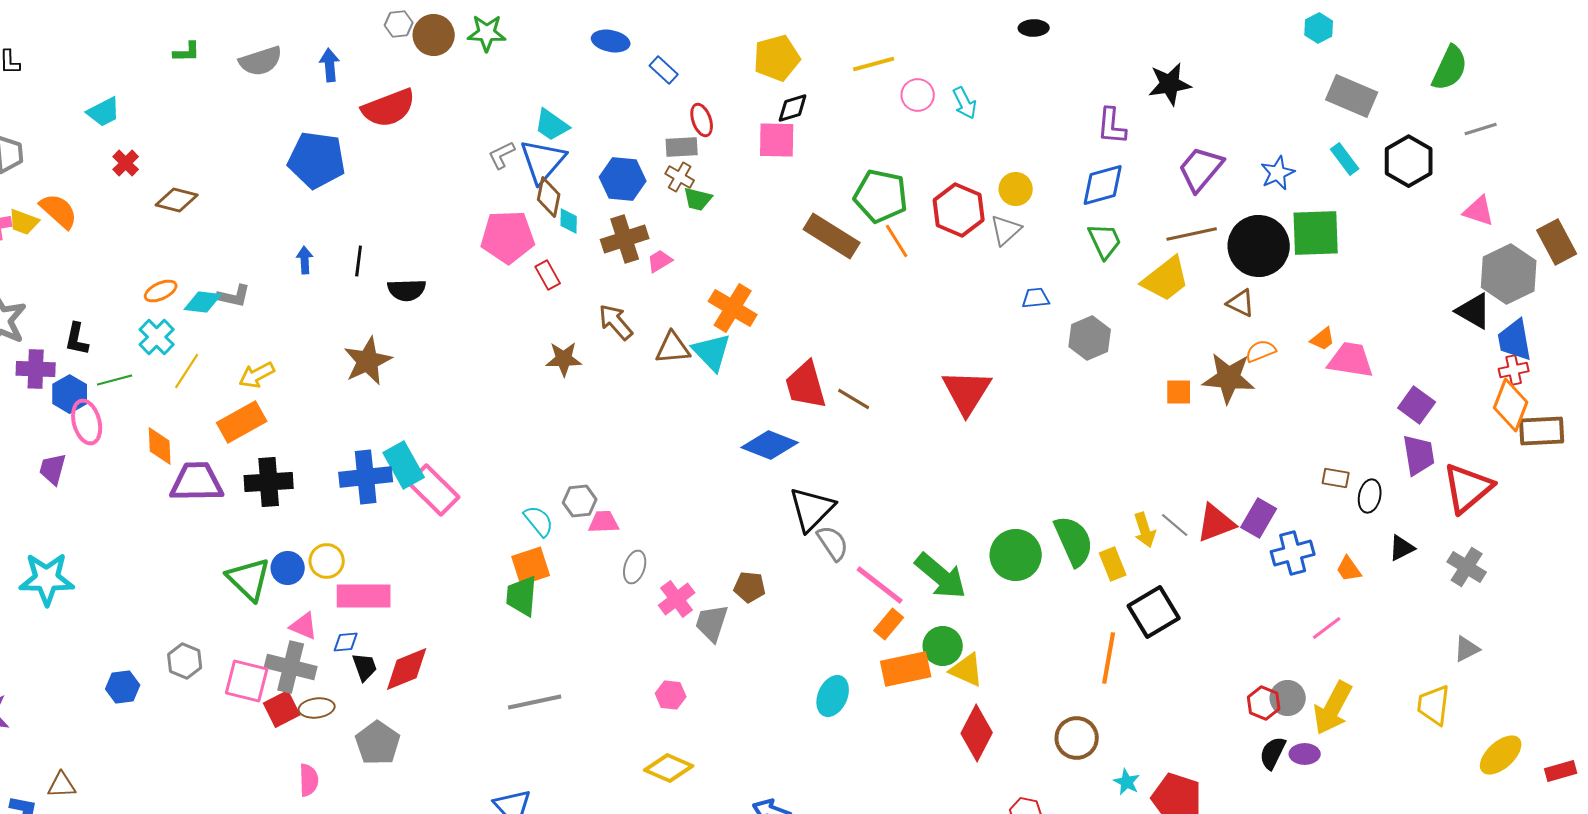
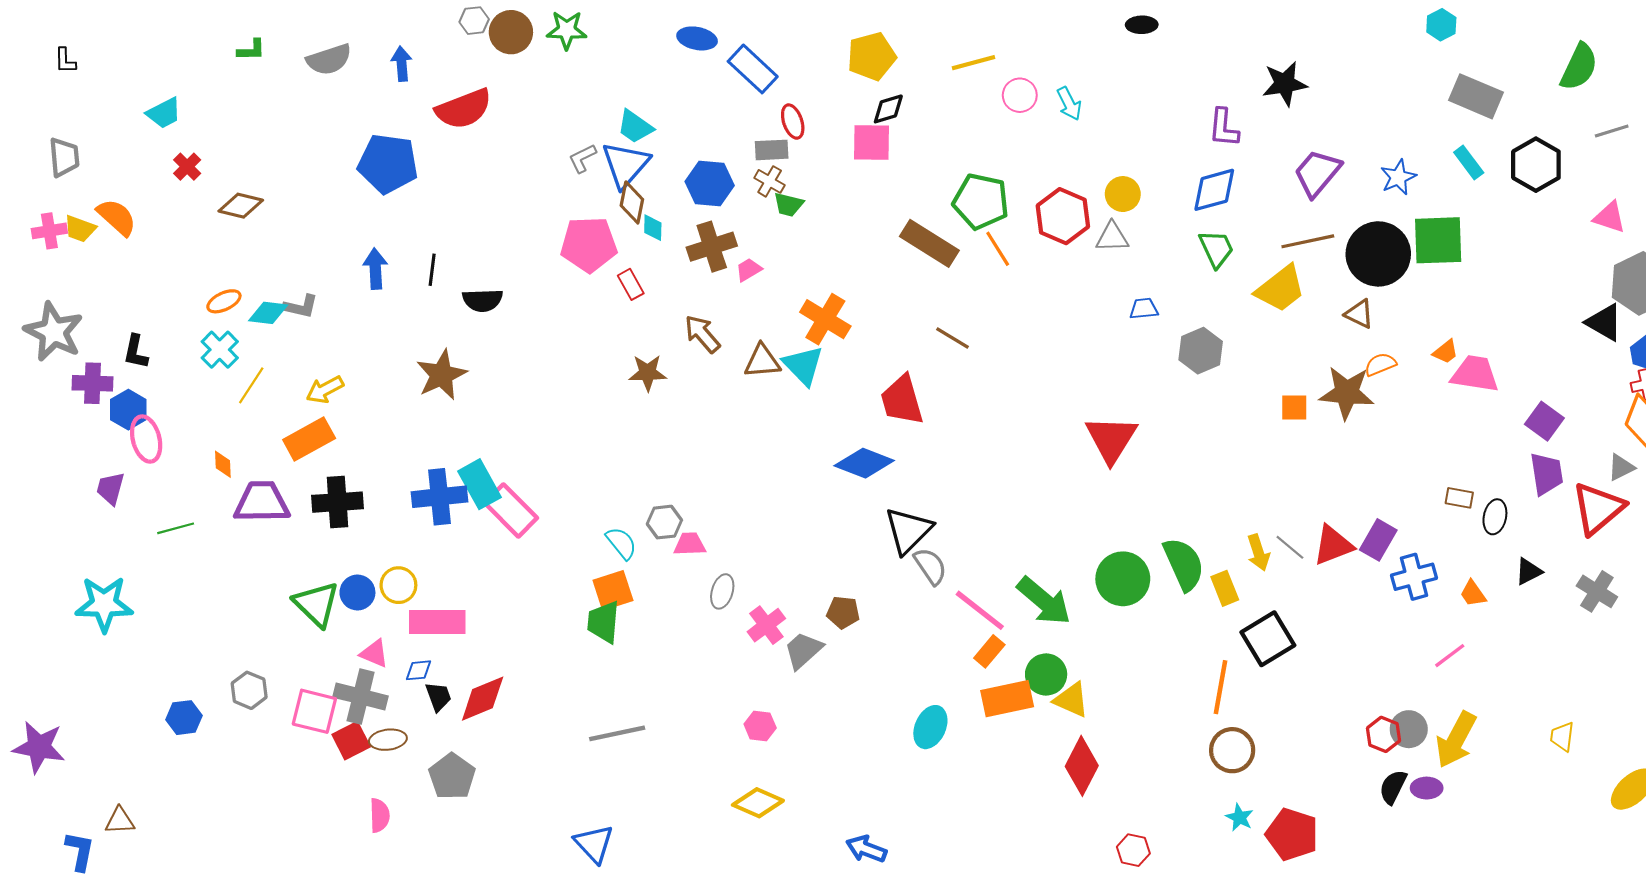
blue rectangle: (664, 70) -> (753, 69), size x1.6
gray triangle: (1006, 230) -> (1112, 237), turned 40
blue arrow: (305, 260) -> (375, 269), size x1.4
green line: (115, 380) -> (176, 528), moved
red triangle: (967, 392) -> (1111, 439), moved
brown line: (854, 399) -> (952, 338), moved
orange diamond: (160, 446) -> (223, 464), size x0.7
gray trapezoid: (712, 623) -> (803, 650), turned 30
gray triangle: (1467, 649) -> (1621, 467), moved
yellow trapezoid: (1434, 705) -> (1562, 737), size x0.7
brown circle: (1077, 738) -> (1232, 750), moved

